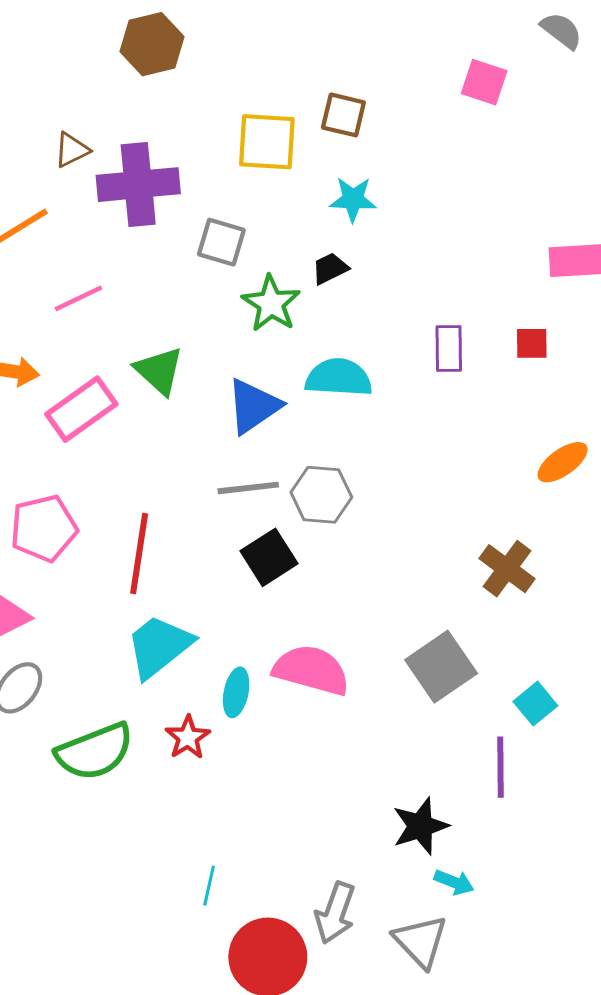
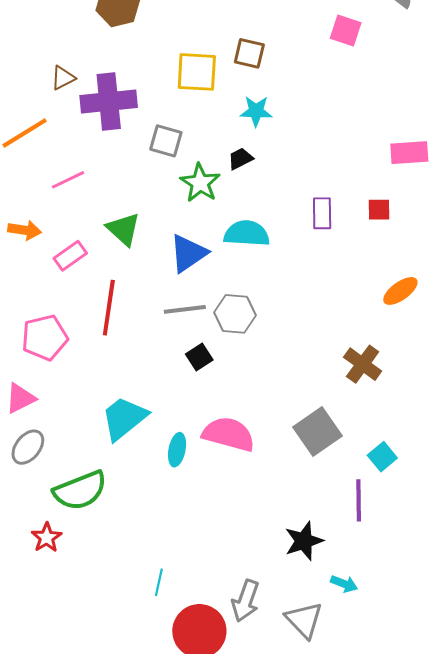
pink rectangle: (81, 409) -> (70, 256), size x0.7
red line: (139, 553) -> (109, 308), moved
black square: (269, 557) -> (199, 357), size x0.7
red star: (188, 737) -> (47, 538), moved
cyan arrow: (454, 882) -> (344, 584), moved

